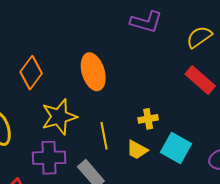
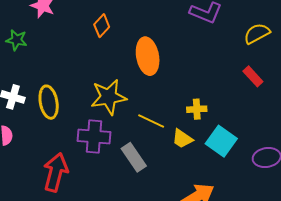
orange diamond: (31, 73) -> (102, 26), moved, size x0.7
red rectangle: (200, 80) -> (253, 76), size x0.7
yellow line: (104, 136) -> (151, 121), turned -60

